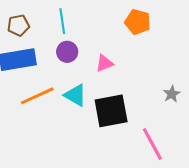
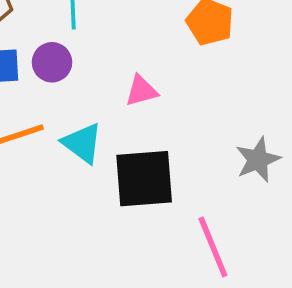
purple circle: (67, 52) -> (52, 62), moved
gray star: (172, 94) -> (258, 160), size x1.4

